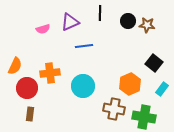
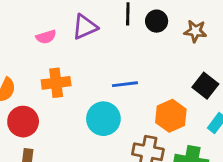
black circle: (128, 21) -> (157, 21), moved
blue line: (84, 46) -> (125, 84), moved
orange cross: (50, 73) -> (56, 83), moved

